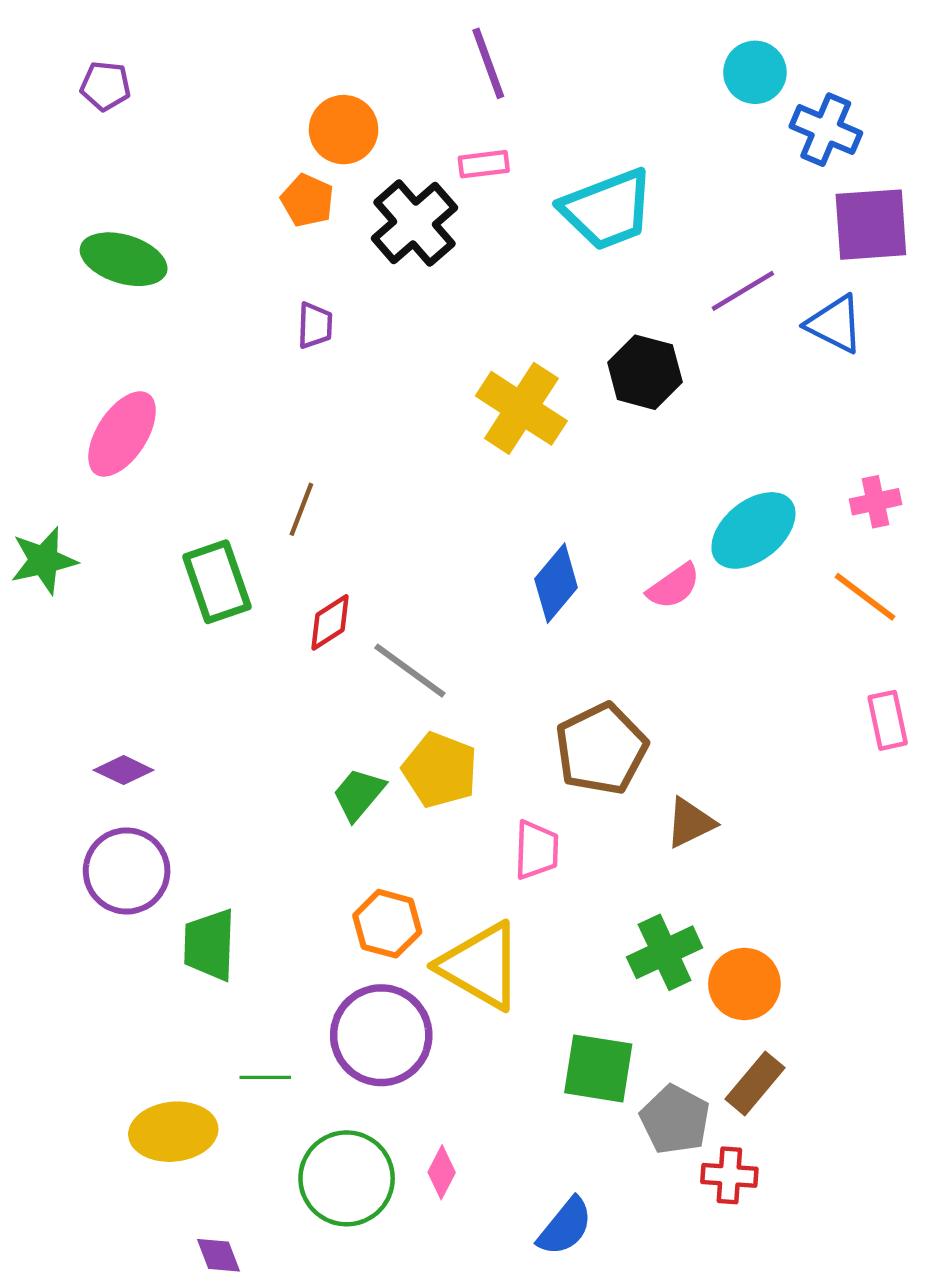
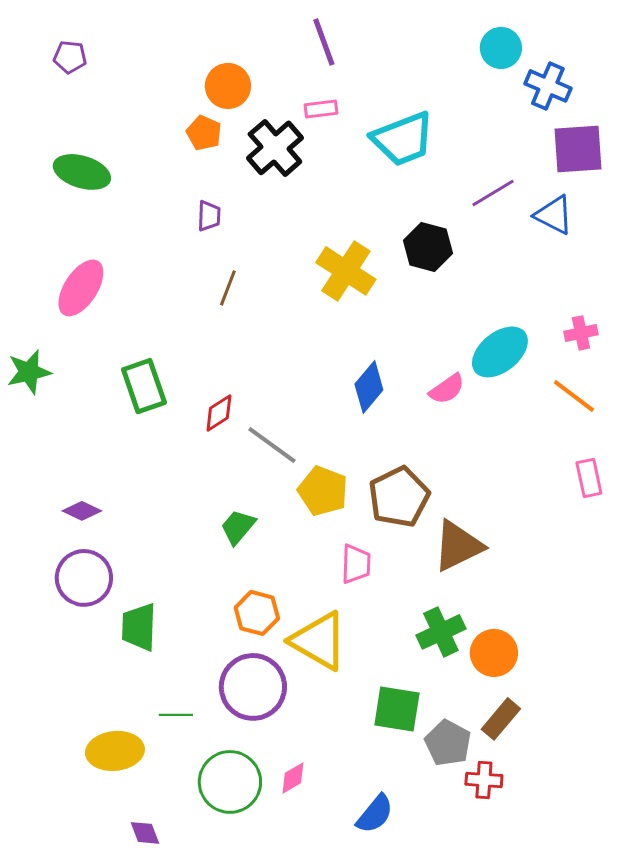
brown line: (301, 509) -> (228, 288), moved
yellow pentagon: (440, 770) -> (323, 491), moved
brown triangle: (690, 823) -> (458, 546), size x1.5
pink diamond: (442, 1172) -> (293, 778), turned 32

